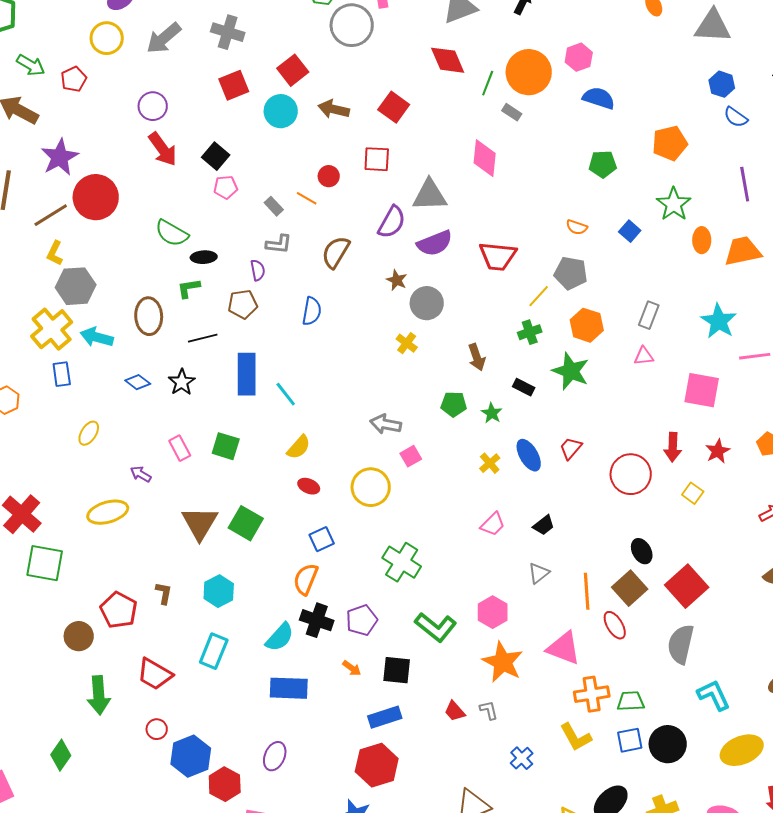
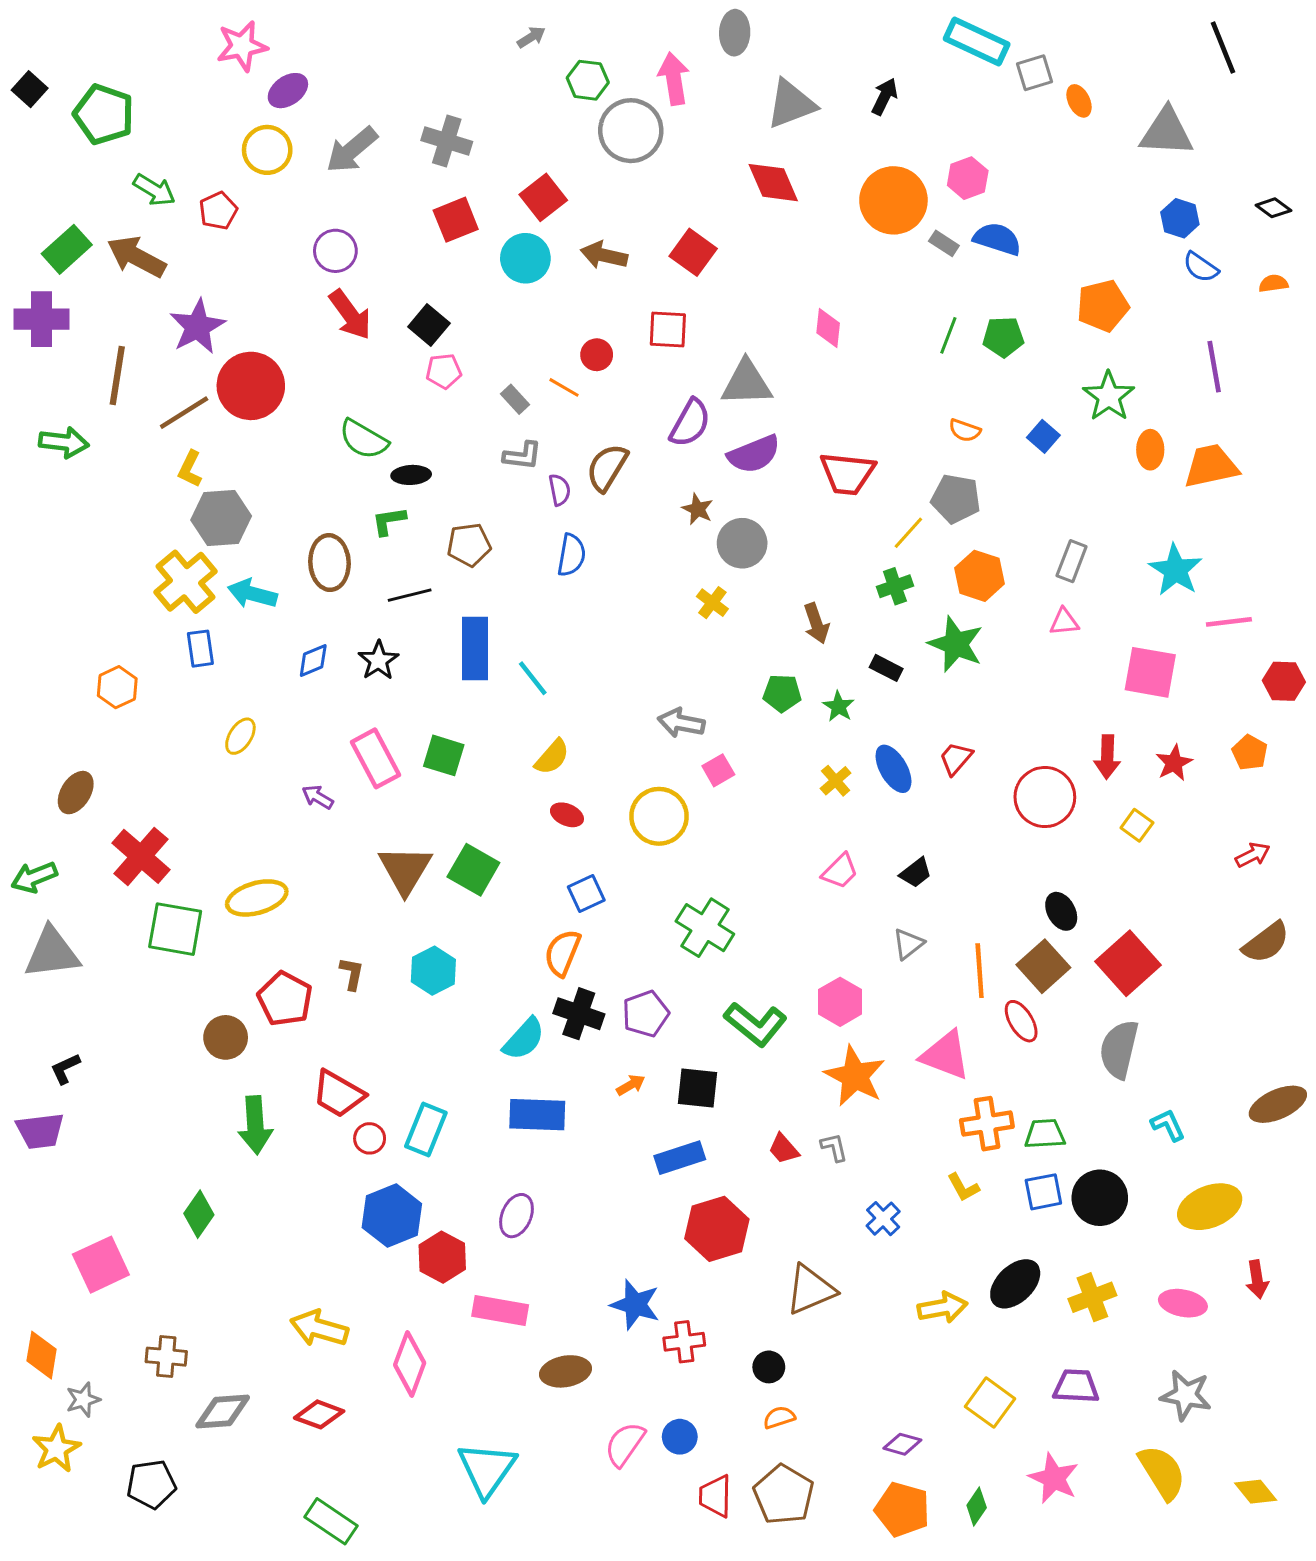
green line: (488, 83) -> (948, 335), moved
gray rectangle: (512, 112) -> (944, 243), moved
pink diamond: (485, 158) -> (828, 328), size x0.7
purple semicircle: (258, 270) -> (560, 490), moved
blue diamond: (138, 382) -> (313, 660), turned -60
pink rectangle: (180, 448) -> (375, 758), size x1.5
yellow ellipse: (108, 512) -> (257, 898), moved
cyan rectangle: (214, 651) -> (426, 1129), moved
orange arrow: (352, 668) -> (631, 1085), turned -66
cyan L-shape: (714, 695) -> (1168, 1125), size x0.7
red circle: (157, 729) -> (370, 1138), moved
yellow L-shape: (576, 737) -> (963, 1187), size x0.7
red hexagon: (377, 765) -> (717, 1229), moved

